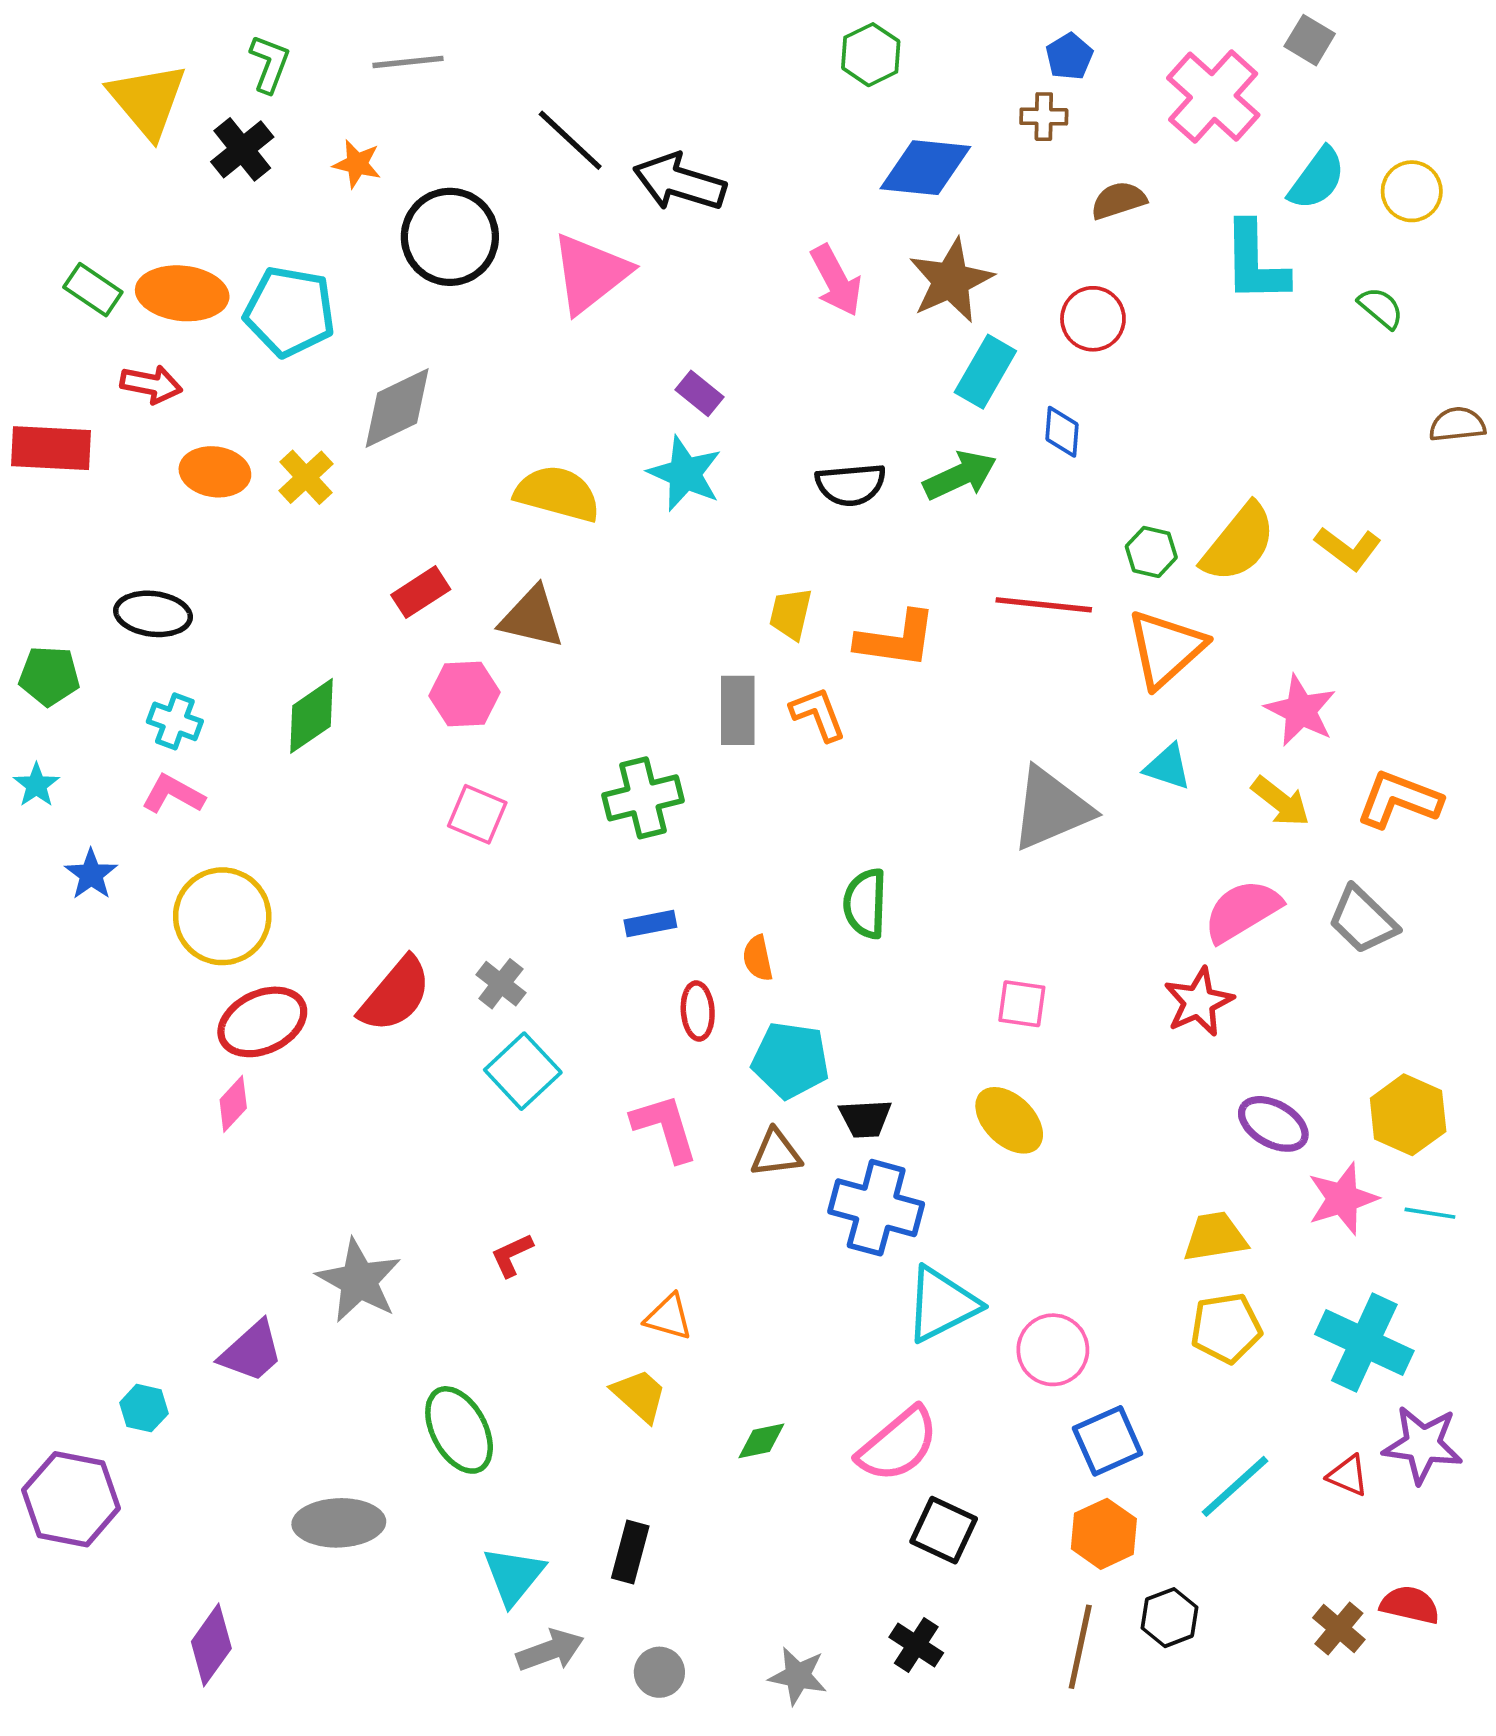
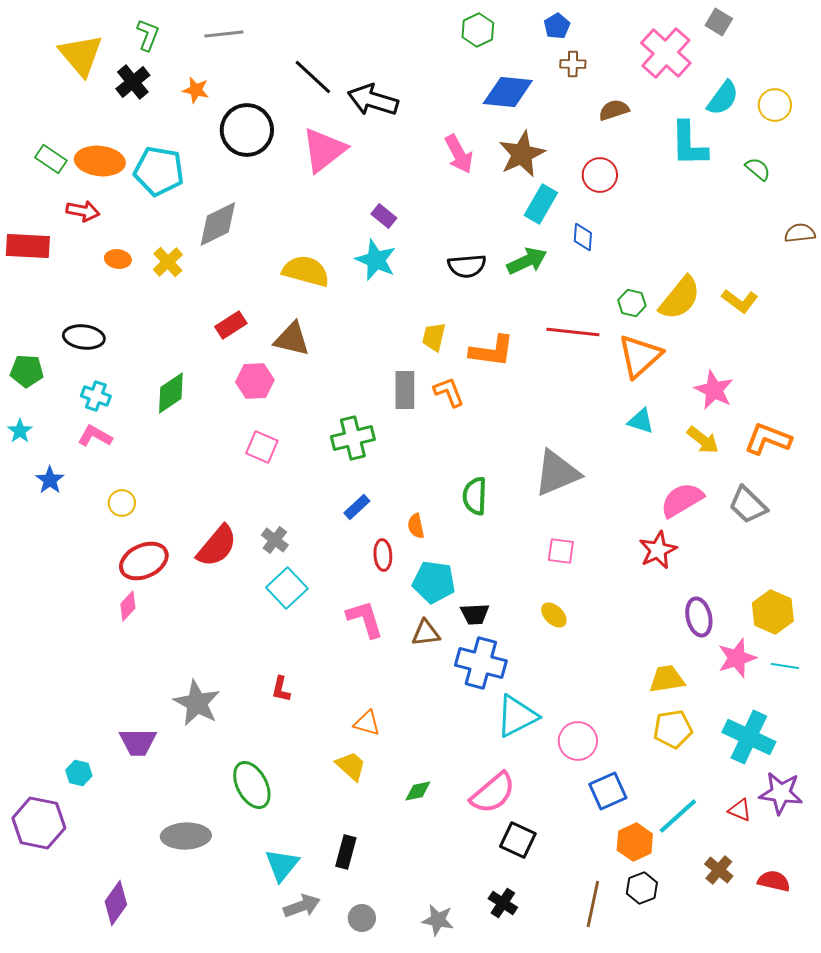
blue pentagon: (1069, 56) -> (557, 26), moved
orange ellipse: (215, 472) -> (118, 259), size x0.7
gray triangle: (1051, 809) -> (557, 473), moved
yellow circle: (222, 916) -> (122, 503), size x0.5
blue rectangle: (650, 924) -> (357, 507), turned -32
yellow ellipse: (1009, 1120) -> (554, 615), size x0.7
purple ellipse: (1273, 1124) -> (699, 617), turned 48
red L-shape: (512, 1255) -> (281, 689), turned -52
purple trapezoid: (251, 1352) -> (138, 742), turned 42
orange hexagon: (1104, 1534) -> (635, 842), moved
brown cross: (1339, 1629) -> (719, 870), moved

